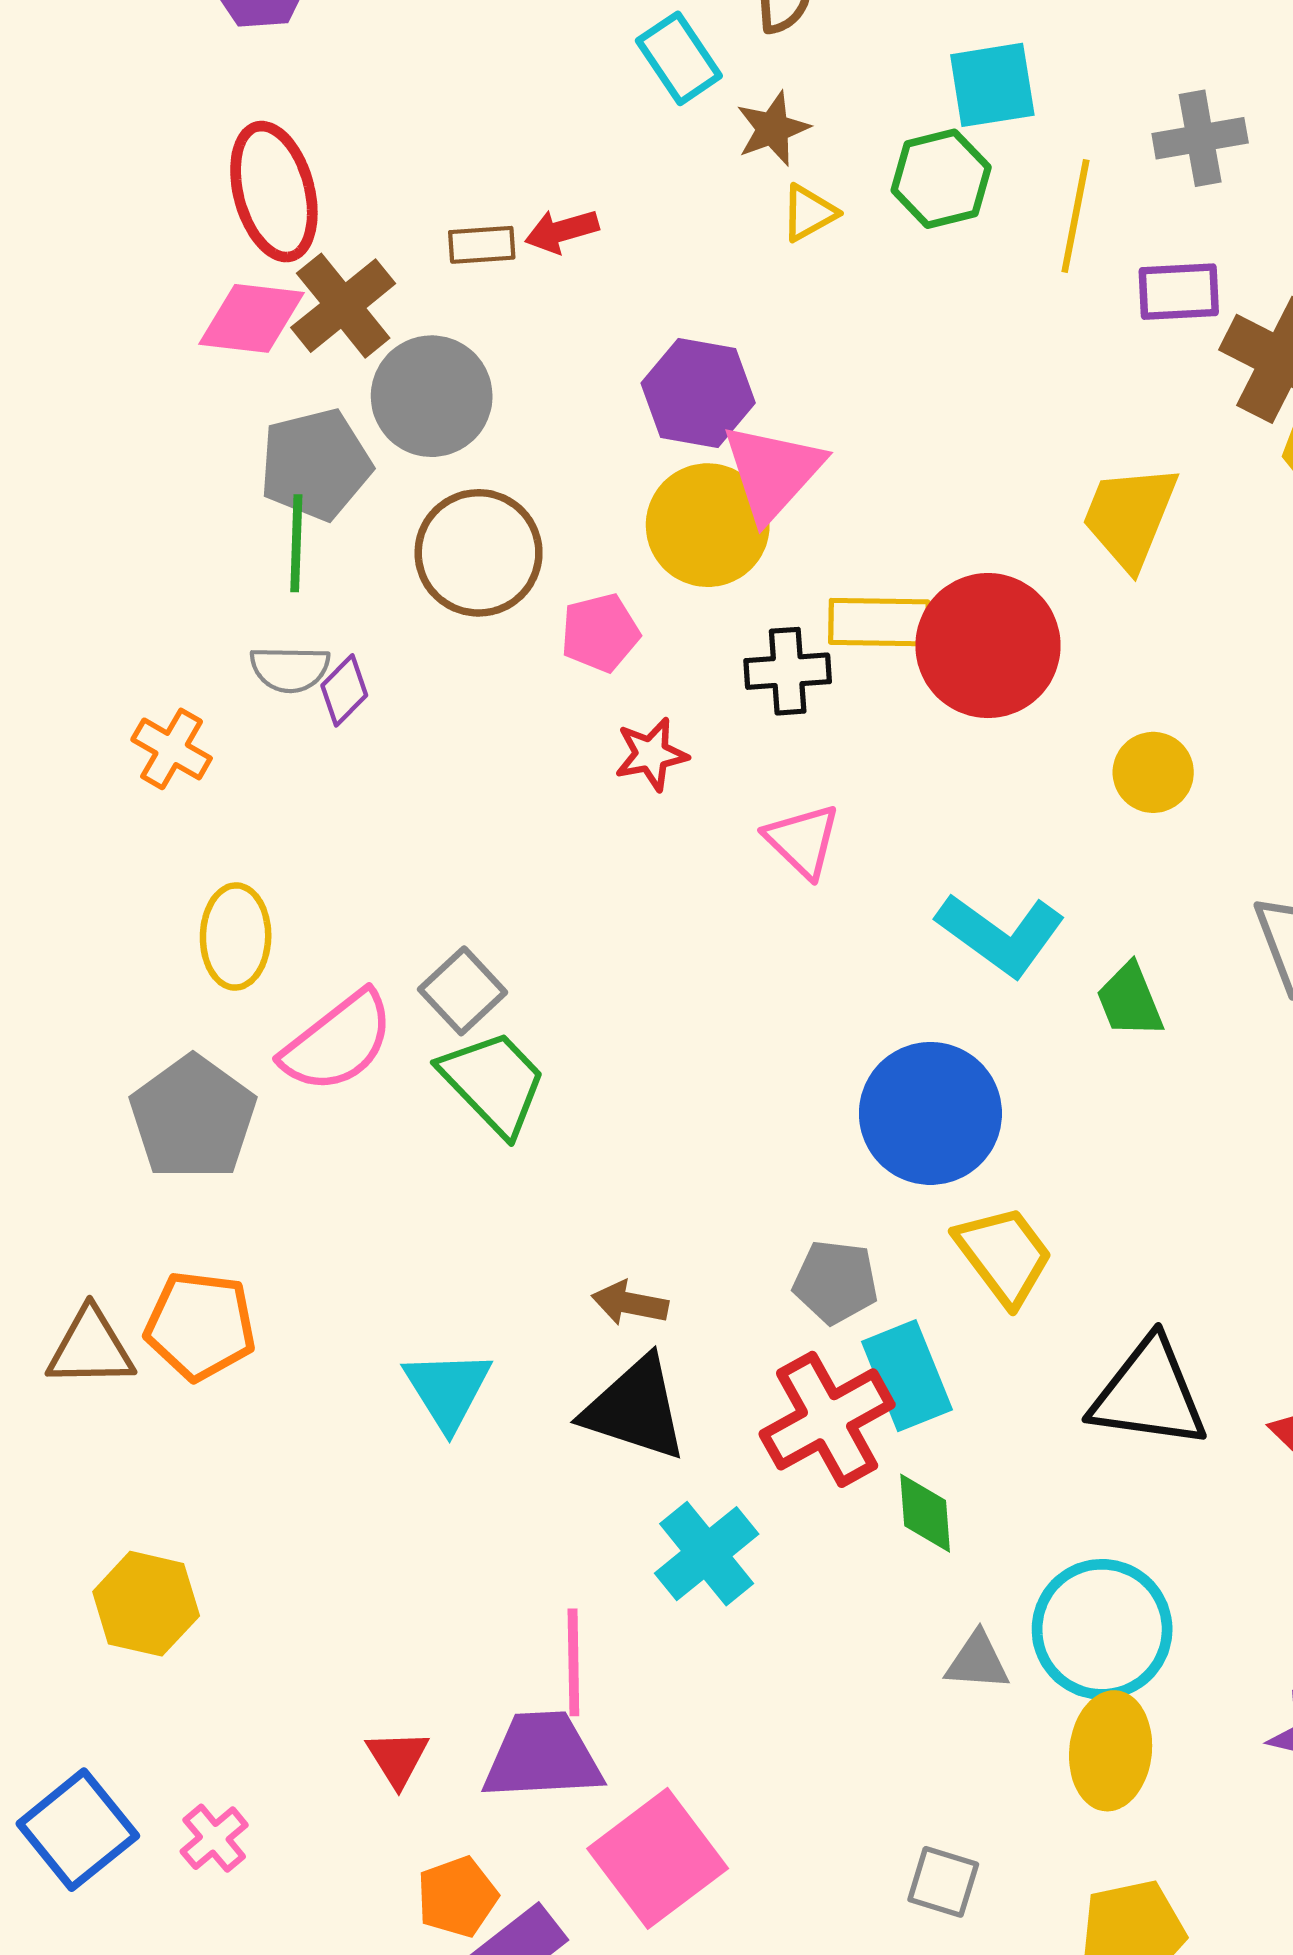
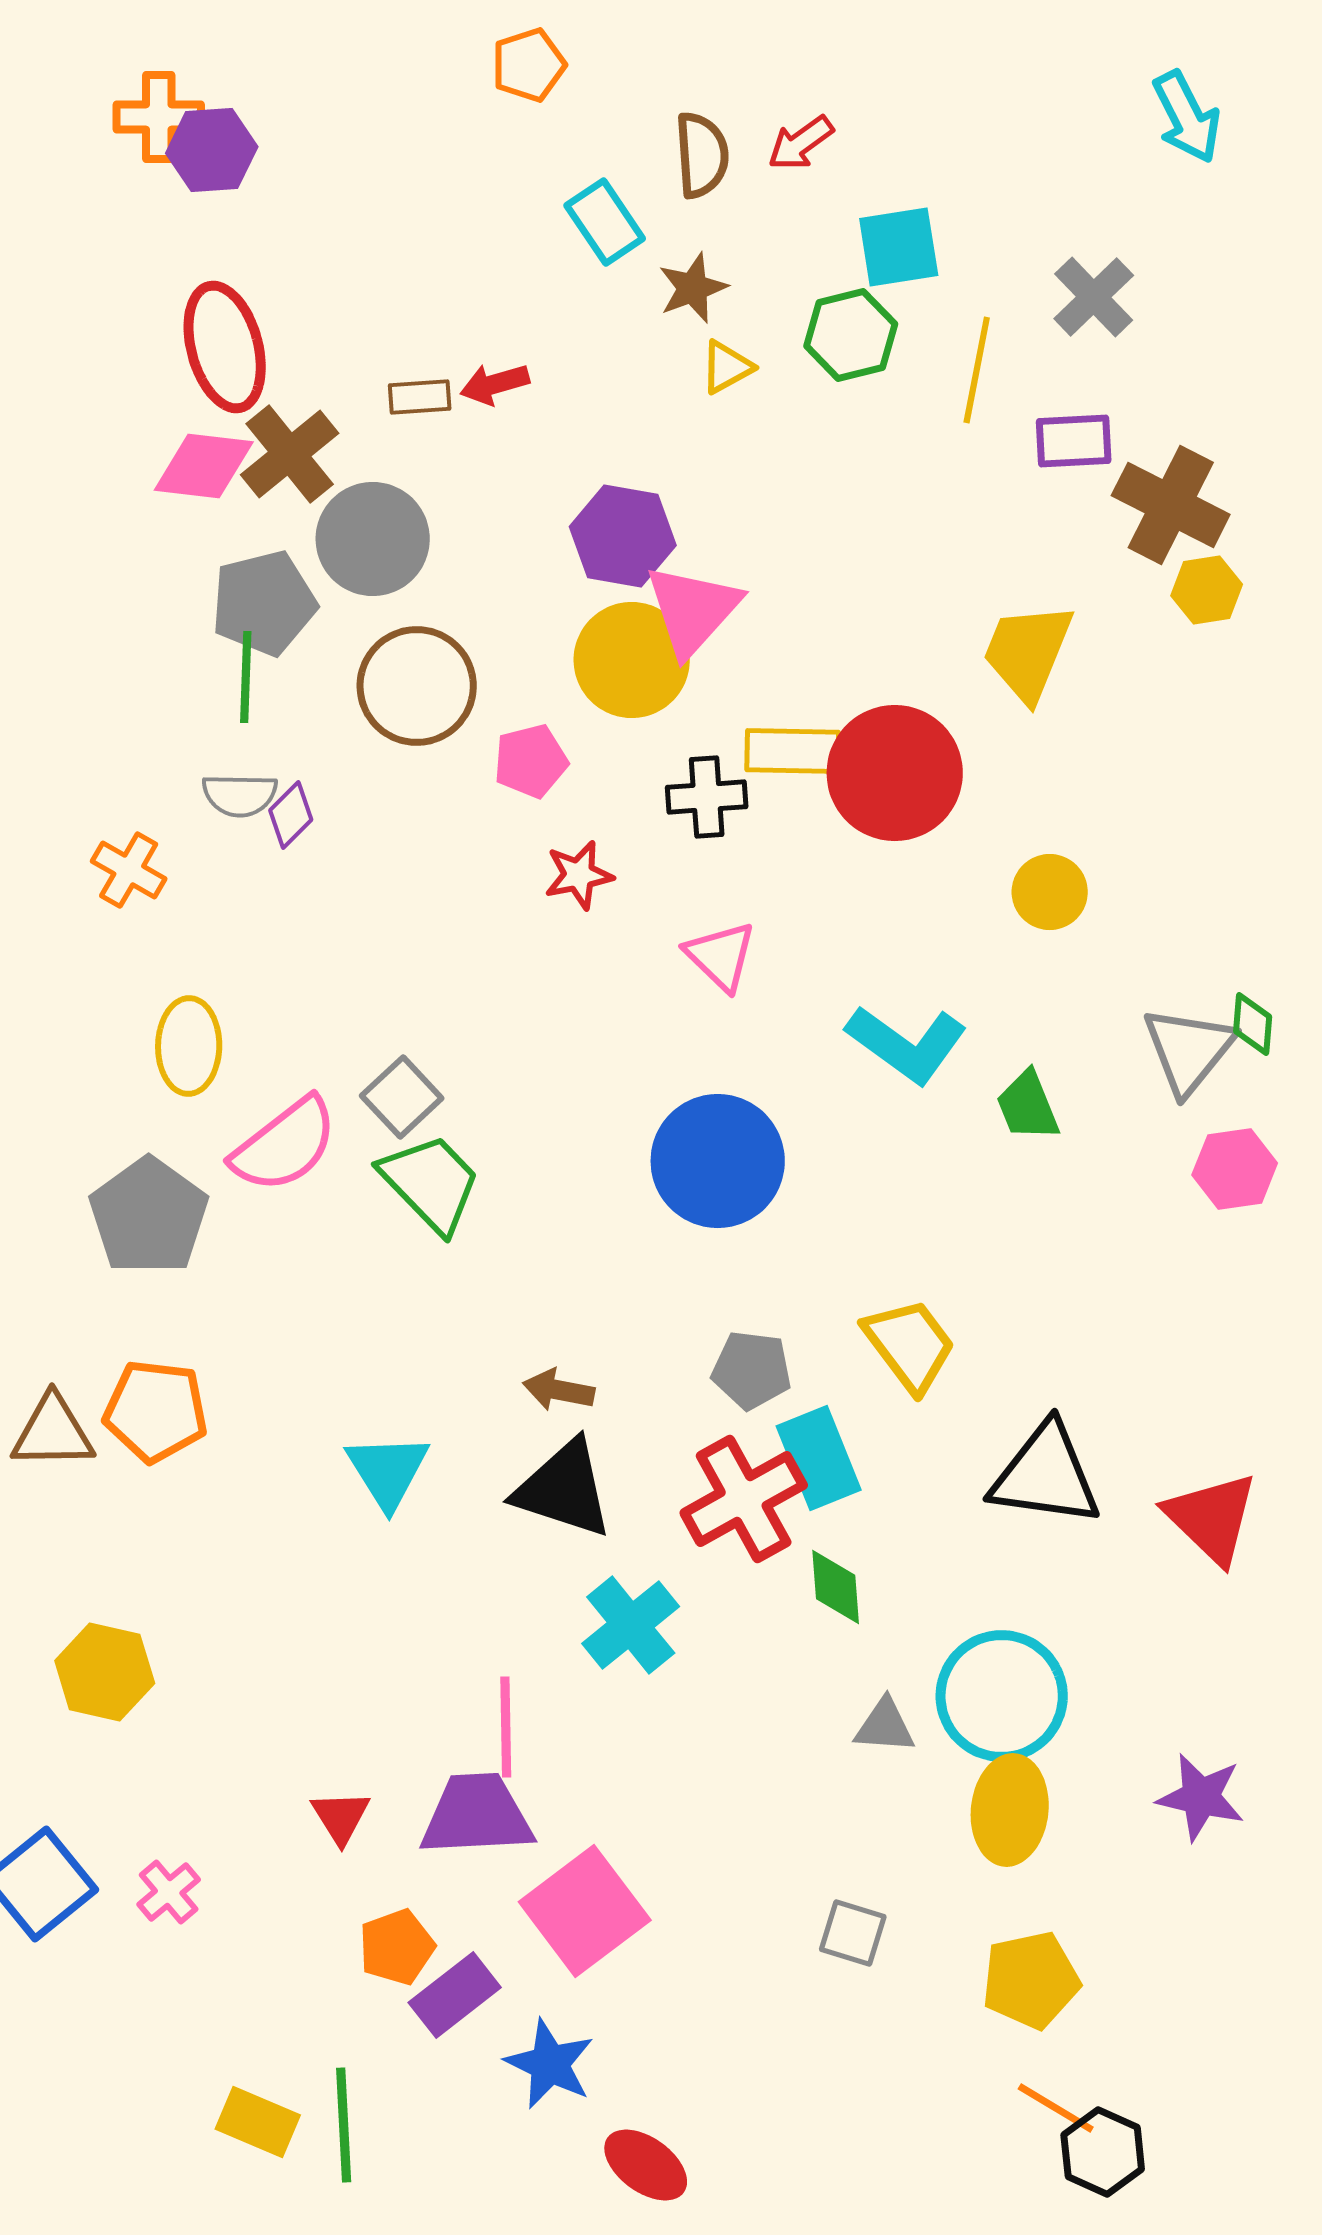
gray cross: (1200, 138) -> (1094, 297), turned -34
blue circle: (930, 1113) -> (718, 1161), moved

